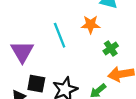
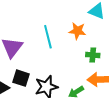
green cross: (111, 48) -> (93, 55), turned 32

